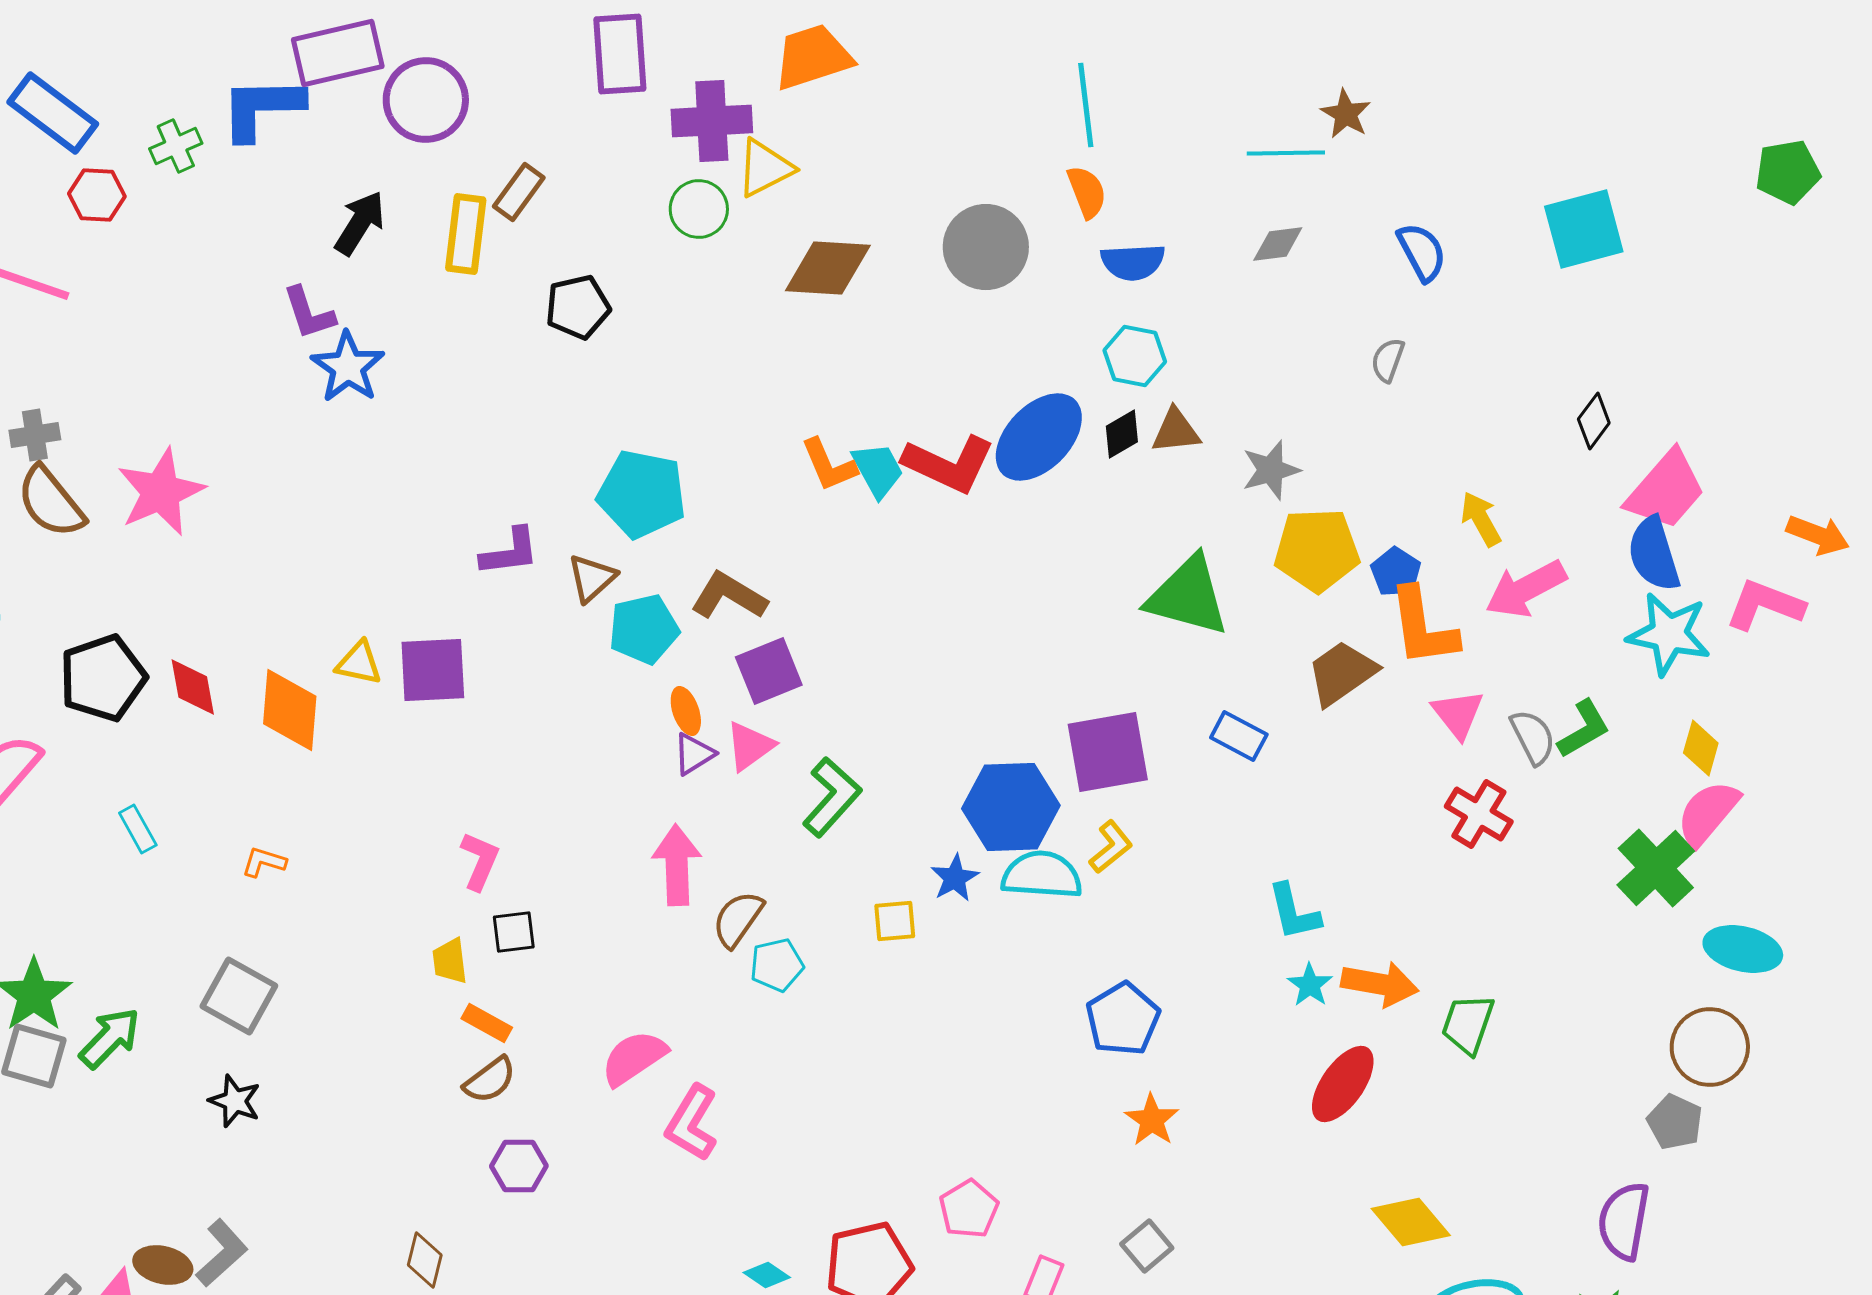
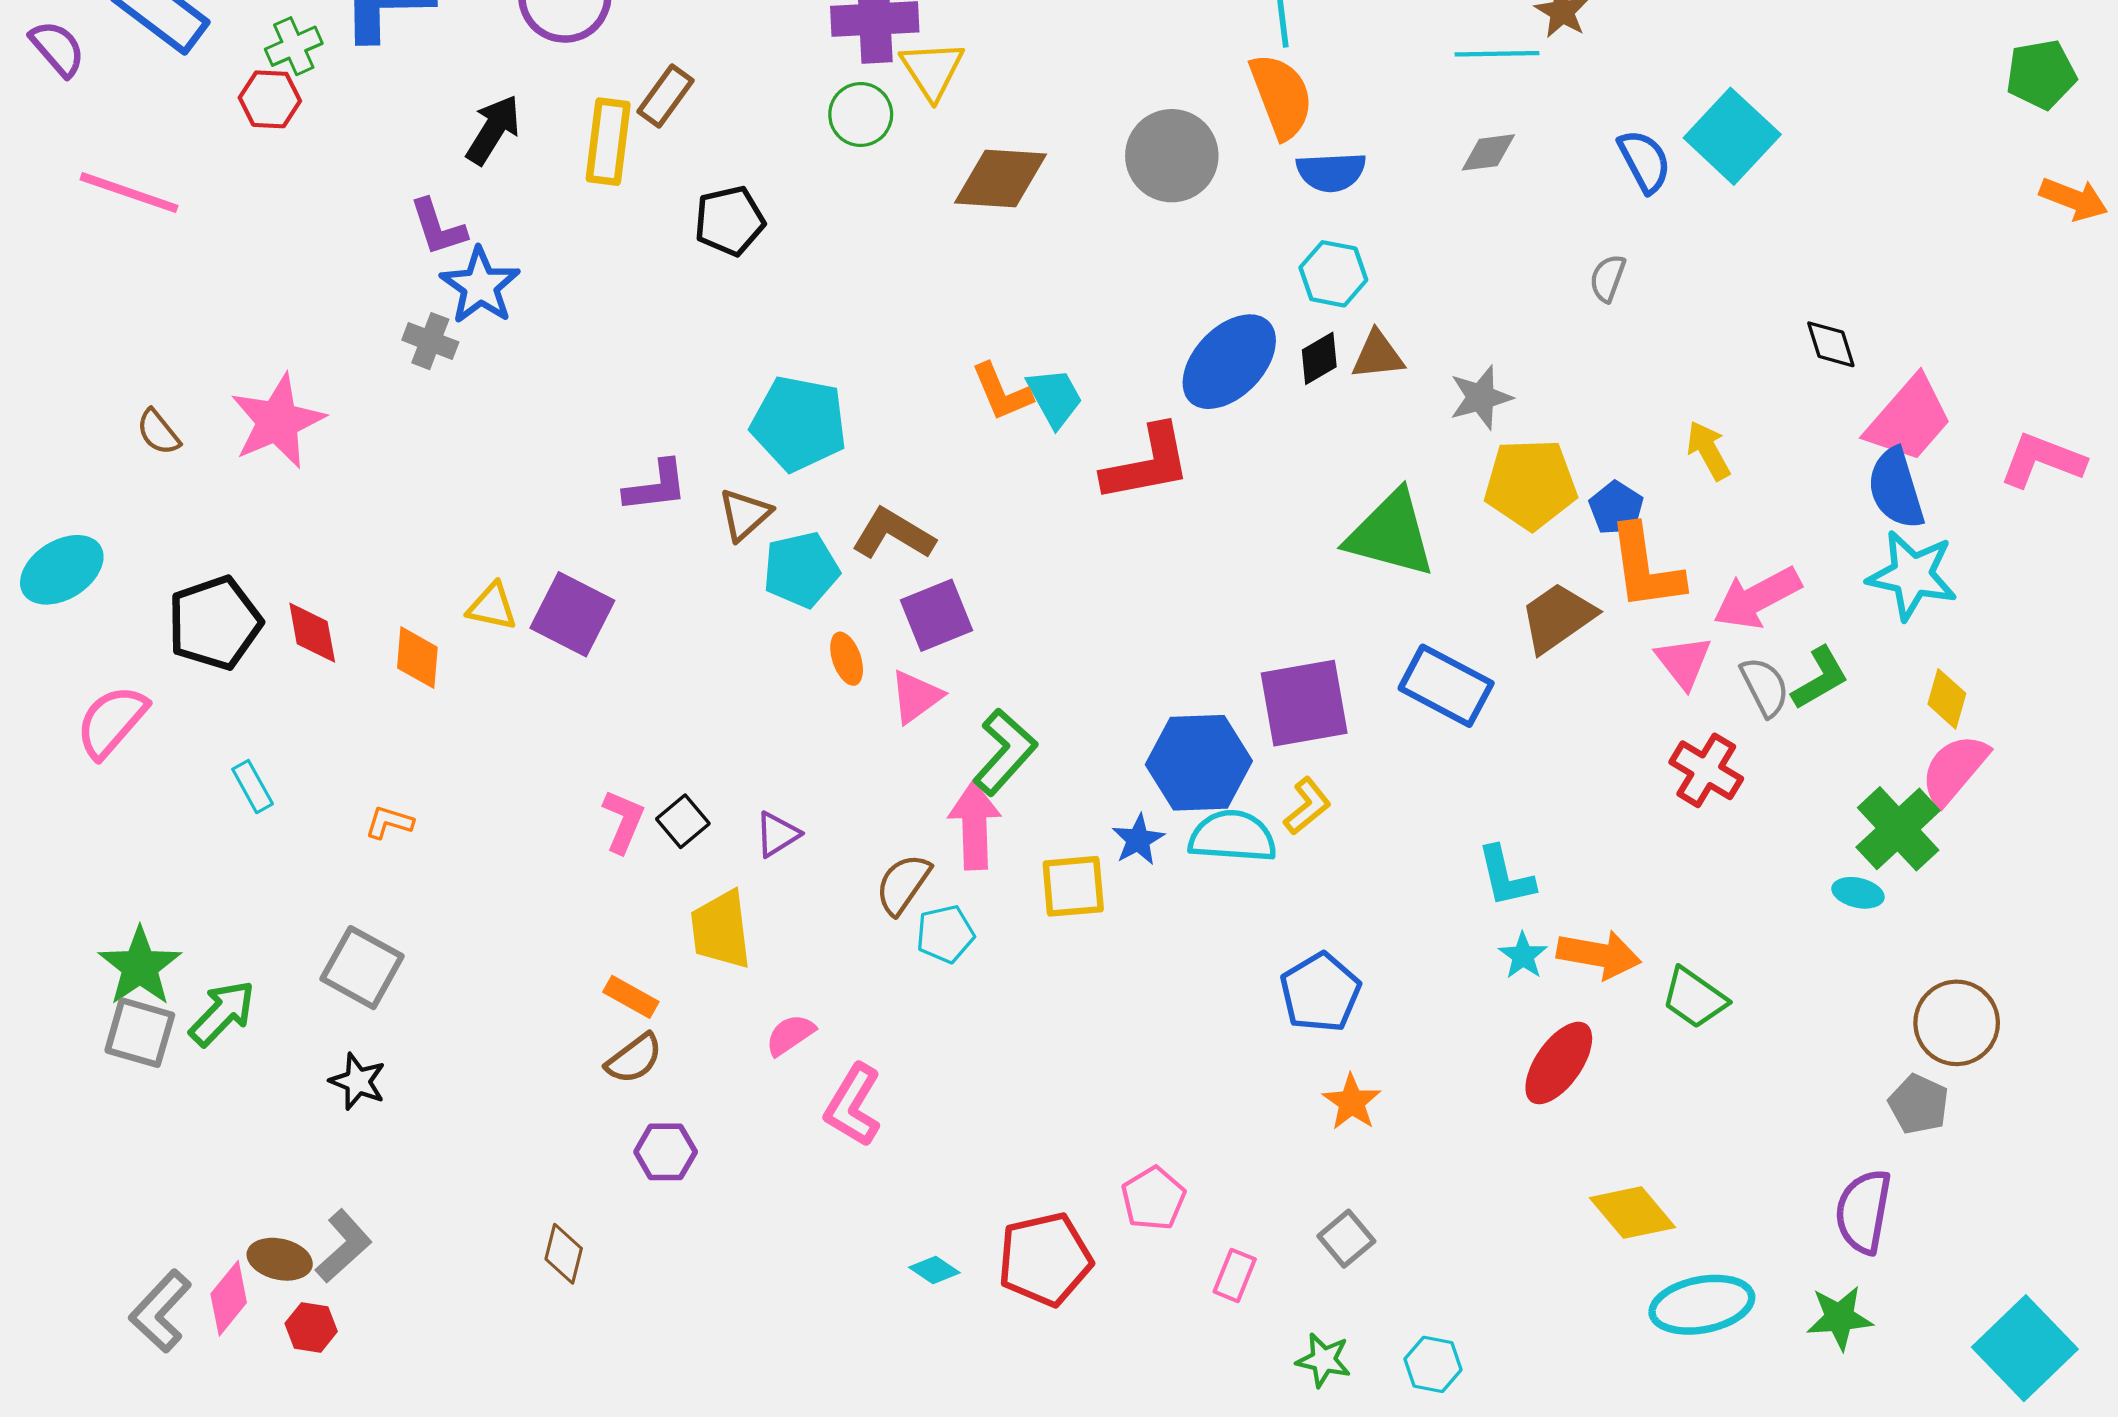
yellow triangle: (765, 168) -> (932, 70), turned -36
orange semicircle: (1087, 192) -> (1281, 96), size x1.5
red hexagon: (97, 195) -> (270, 99), moved
cyan square: (1584, 229) -> (1732, 136), moved, turned -32
black diamond: (1594, 421) -> (1831, 344), turned -54
gray cross: (35, 435) -> (430, 341), moved, turned 30
red L-shape: (949, 464) -> (1147, 464), moved, turned -36
brown semicircle: (51, 502) -> (158, 432), size x0.6
orange arrow: (1818, 535) -> (2074, 199), moved
pink arrow: (1526, 589) -> (1757, 598), moved
pink L-shape: (1765, 605) -> (2042, 460), moved
purple square: (433, 670) -> (572, 614), turned 30
orange diamond: (290, 710) -> (417, 658), size x0.7
blue rectangle: (1239, 736) -> (1446, 686), size x1.5
purple triangle: (694, 754) -> (777, 834), moved
pink arrow: (677, 865) -> (975, 826), moved
yellow square: (895, 921) -> (1073, 886), size x1.4
black square: (514, 932) -> (683, 821), moved, turned -33
cyan ellipse: (1743, 949) -> (1858, 893), moved, size x0.6
yellow trapezoid: (450, 961) -> (721, 930), moved, size x1.6
green trapezoid: (1468, 1024) -> (1694, 998), turned -74
pink semicircle: (634, 1058) -> (790, 1035), size x0.7

